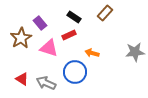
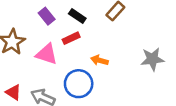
purple rectangle: (40, 23) -> (47, 16), moved

